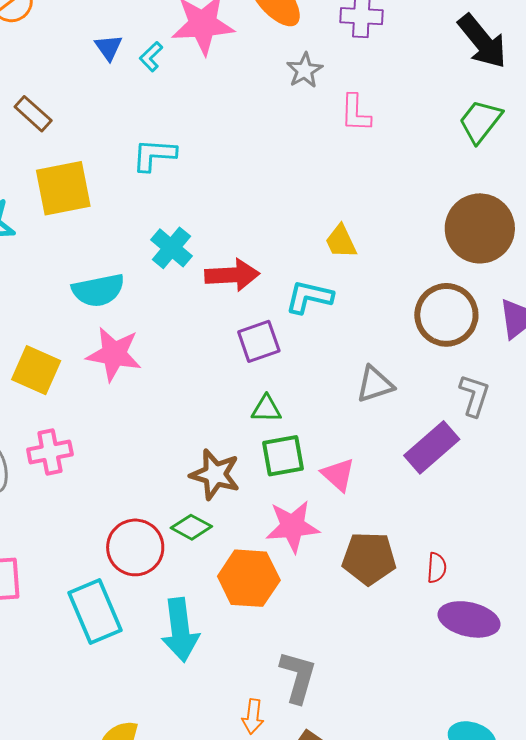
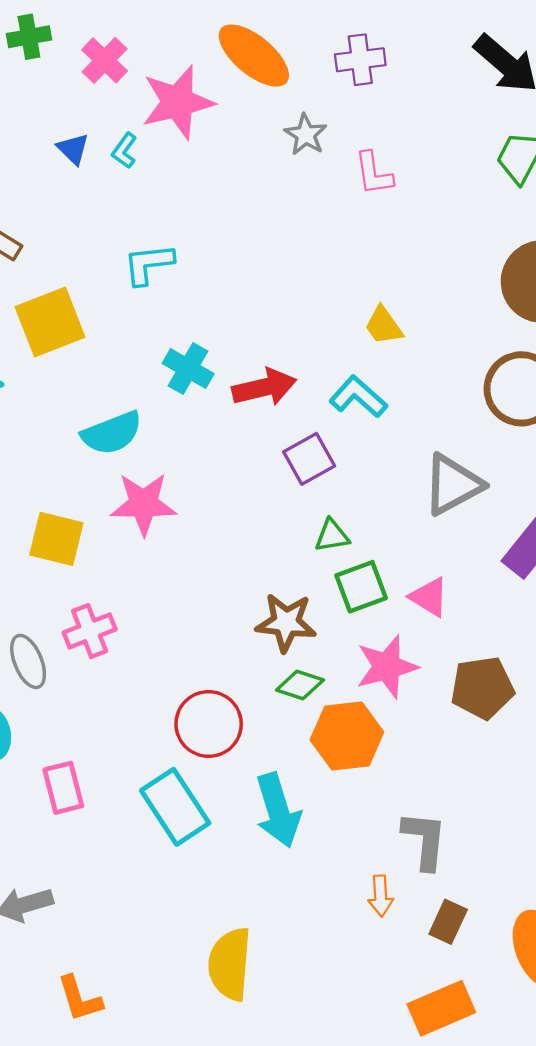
cyan L-shape: (309, 297) -> (358, 397), turned 39
gray triangle: (375, 384) -> (453, 485), size x1.4
green diamond: (191, 527) -> (300, 685), moved

